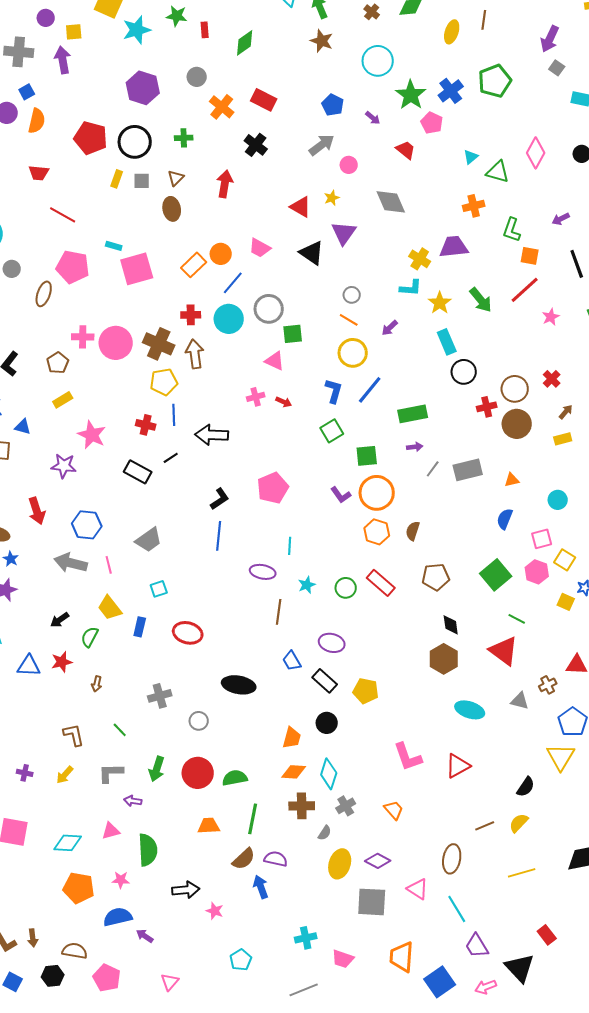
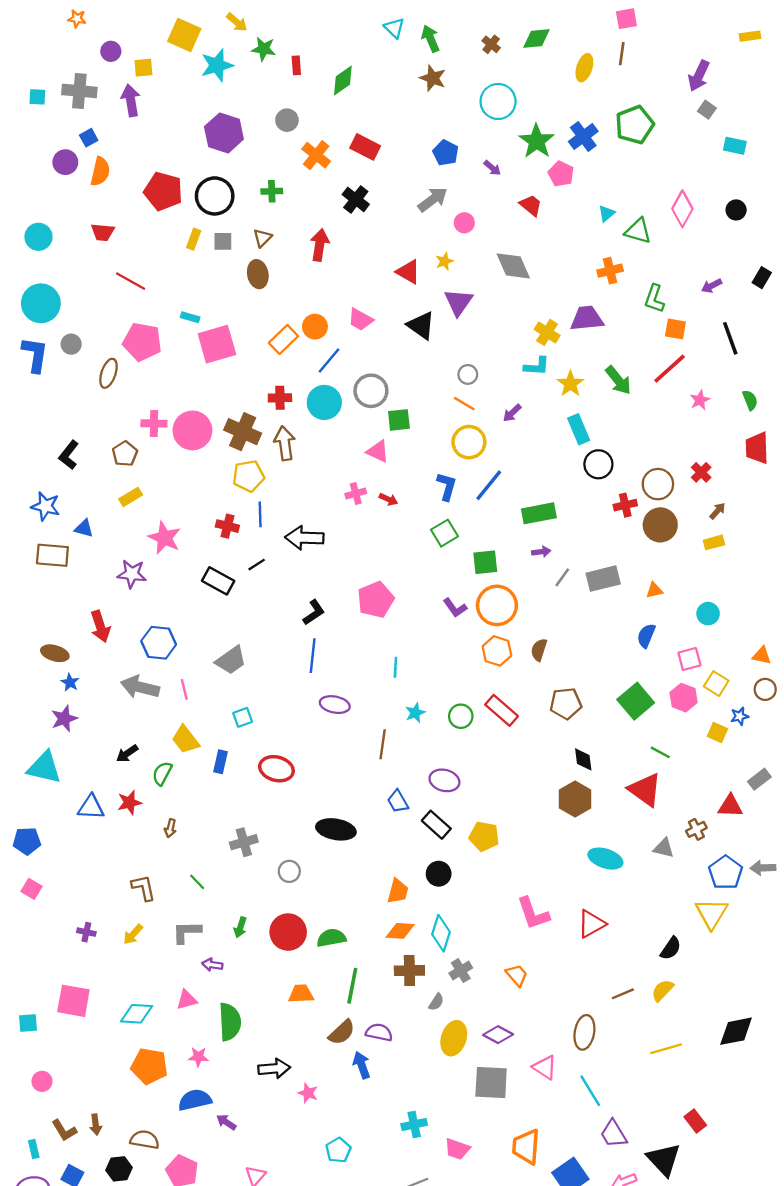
purple ellipse: (263, 572) -> (335, 705), moved
green arrow: (157, 769) -> (240, 927), size x0.7

